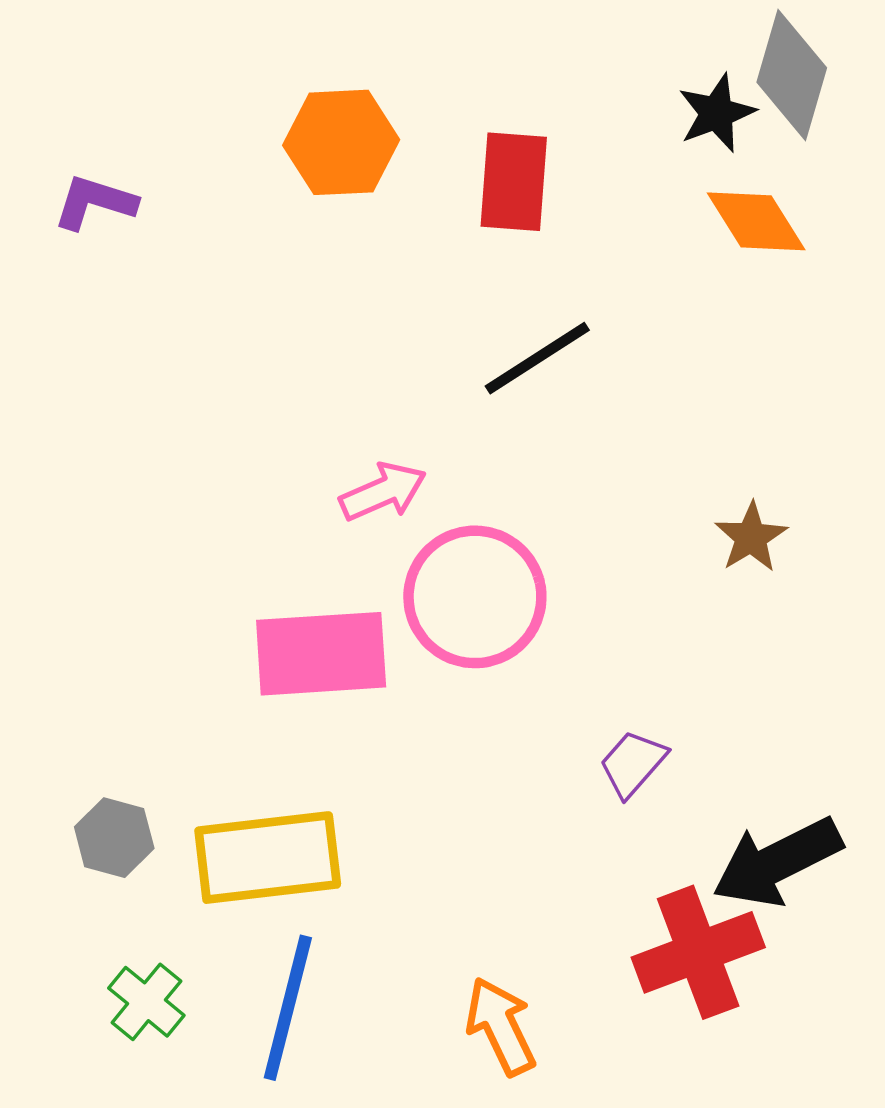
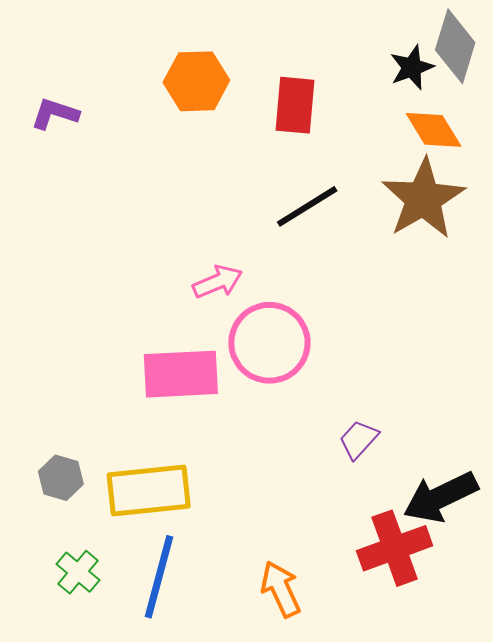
brown star: (751, 537) -> (423, 199), moved, size x2.0

